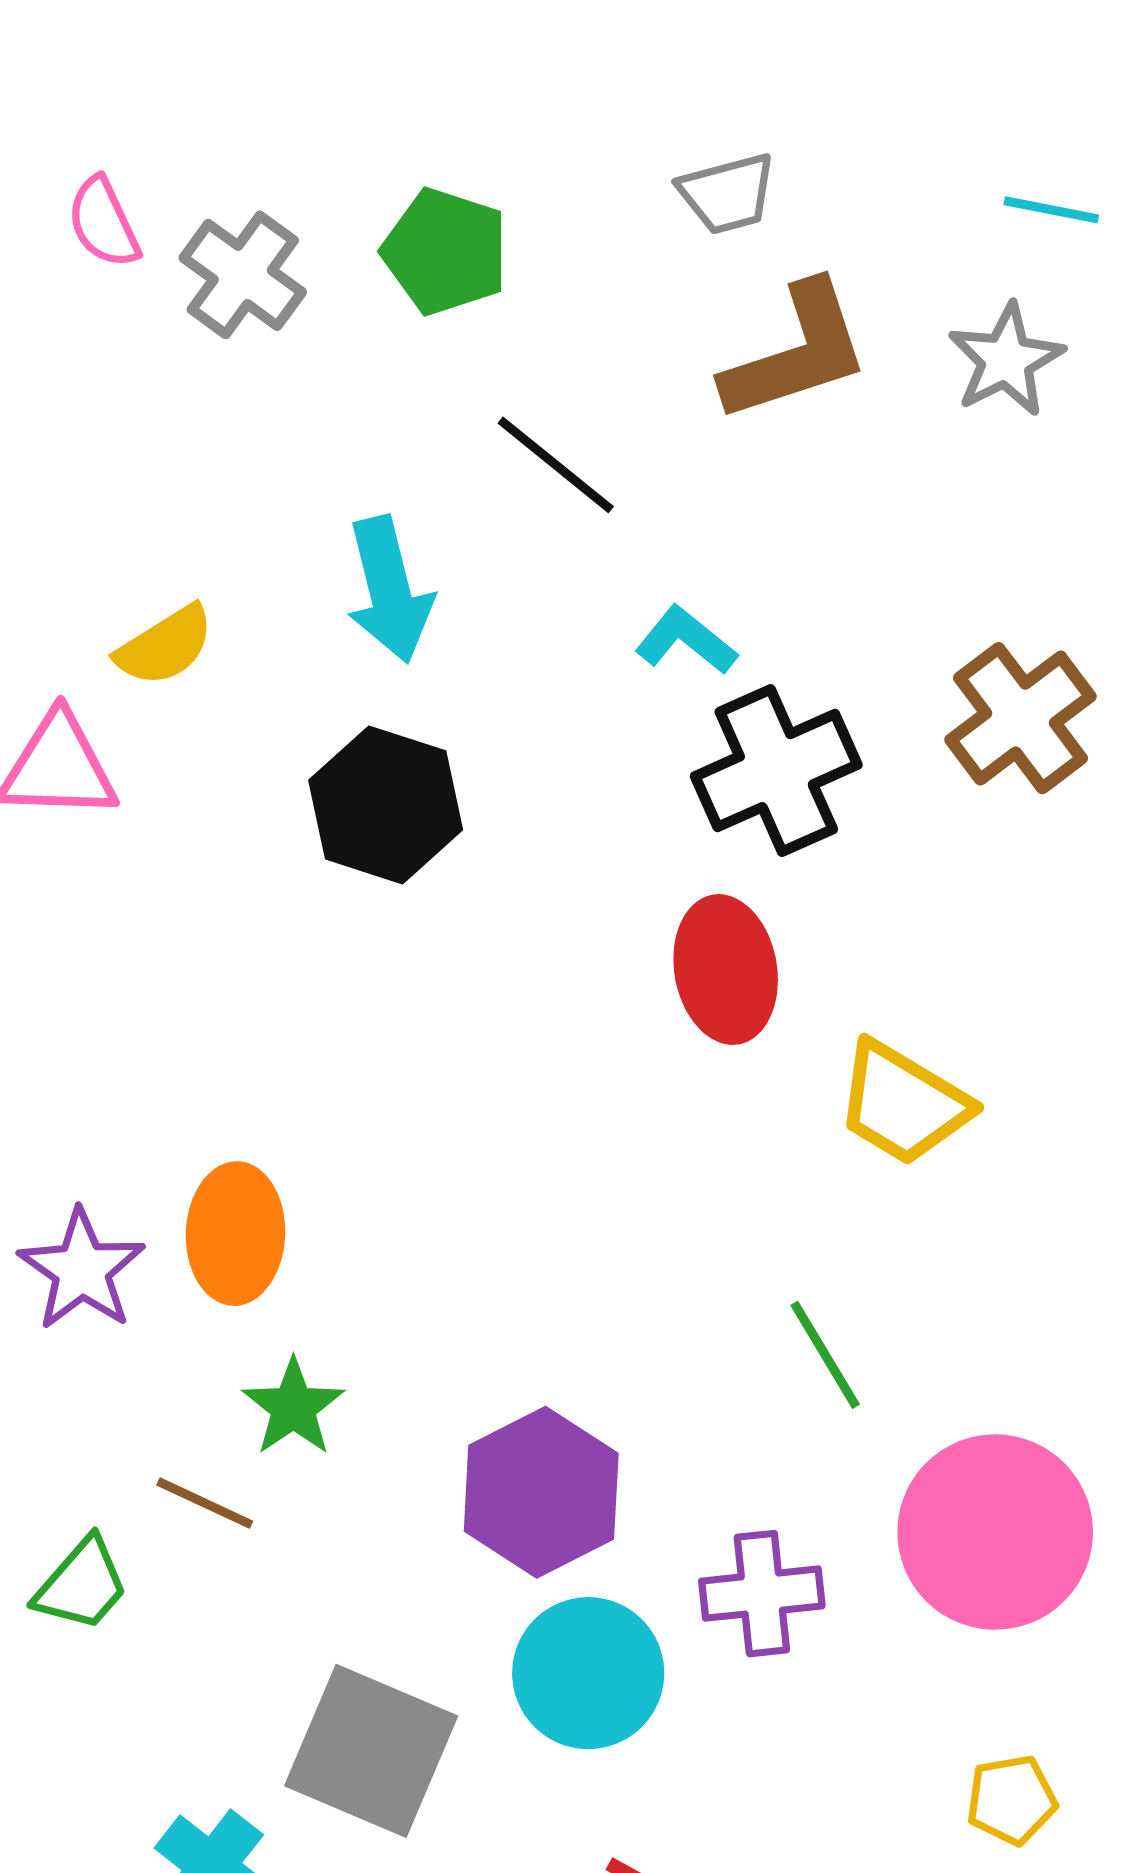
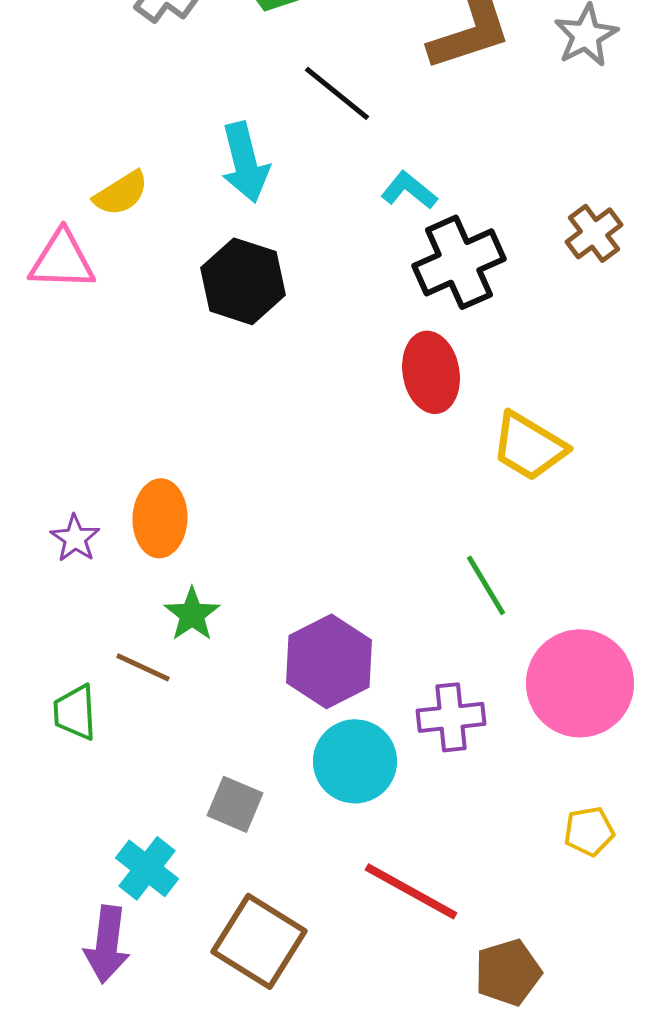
brown cross: (1020, 718) -> (594, 233), size x0.7
purple star: (82, 1270) -> (75, 538), size x0.7
green trapezoid: (82, 1585) -> (75, 712), turned 136
gray square: (371, 1751) -> (235, 804), size x0.6

